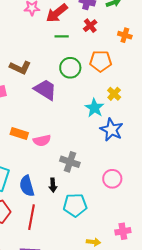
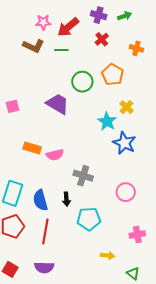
green line: (62, 36) -> (61, 50), moved
orange pentagon: (101, 61) -> (113, 75), turned 30
brown L-shape: (20, 67) -> (33, 46), moved
pink cross: (123, 231) -> (137, 235), moved

